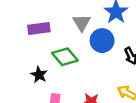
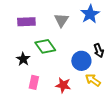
blue circle: (102, 41) -> (81, 61), moved

